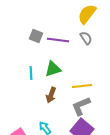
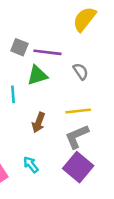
gray semicircle: (86, 38) -> (81, 71), moved
green triangle: (53, 69) -> (37, 75), moved

